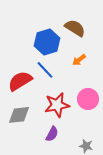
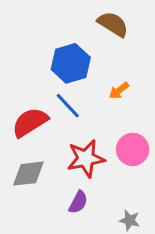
brown semicircle: (75, 28) -> (113, 24), moved

